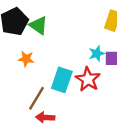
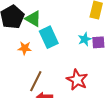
red star: (88, 79) -> (77, 80), moved
cyan rectangle: (62, 80) -> (49, 37), moved, turned -40

